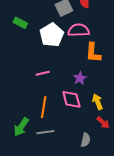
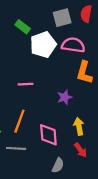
green rectangle: (20, 23) -> (23, 27), moved
pink diamond: (71, 99) -> (48, 135), moved

